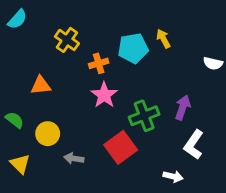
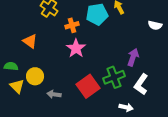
orange triangle: (41, 85) -> (30, 41), turned 42
green cross: (144, 116) -> (114, 77), moved
green semicircle: (15, 120) -> (11, 66), turned -32
yellow triangle: (20, 164) -> (17, 86), moved

